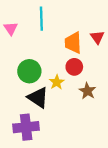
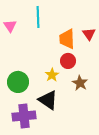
green circle: (29, 71) -> (18, 82), moved
black triangle: (38, 98) -> (48, 100), moved

